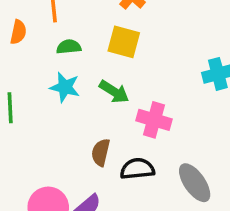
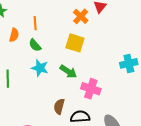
green semicircle: (69, 47) -> (35, 45), moved, turned -128

